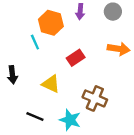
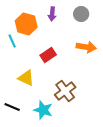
brown cross: (95, 98) -> (65, 91), turned 30

